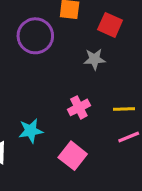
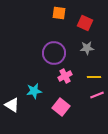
purple circle: (35, 36) -> (54, 53), moved
gray star: (94, 59) -> (87, 48), moved

